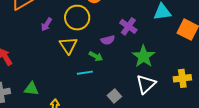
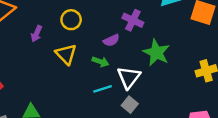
yellow circle: (77, 18) -> (71, 20), size x0.7
cyan line: (85, 73) -> (103, 89), moved
white triangle: (146, 84) -> (129, 77), moved

